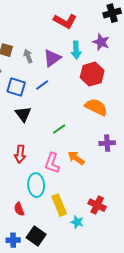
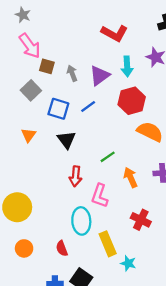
red hexagon: (92, 74) -> (132, 101), moved
red arrow: (20, 154) -> (76, 176), moved
orange arrow: (76, 158) -> (131, 177), moved, turned 30
red cross: (97, 205) -> (141, 220), moved

